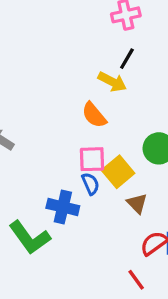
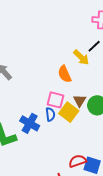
yellow square: (118, 172) -> (69, 112), turned -30
brown triangle: (137, 203) -> (80, 101), moved

